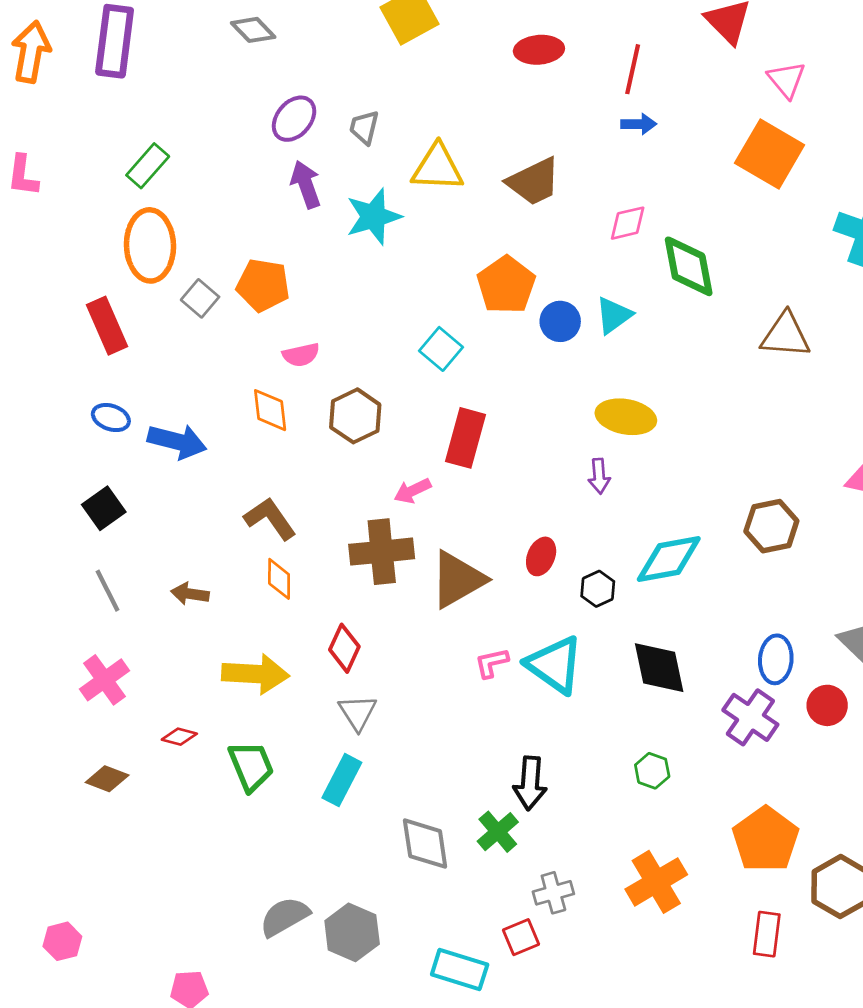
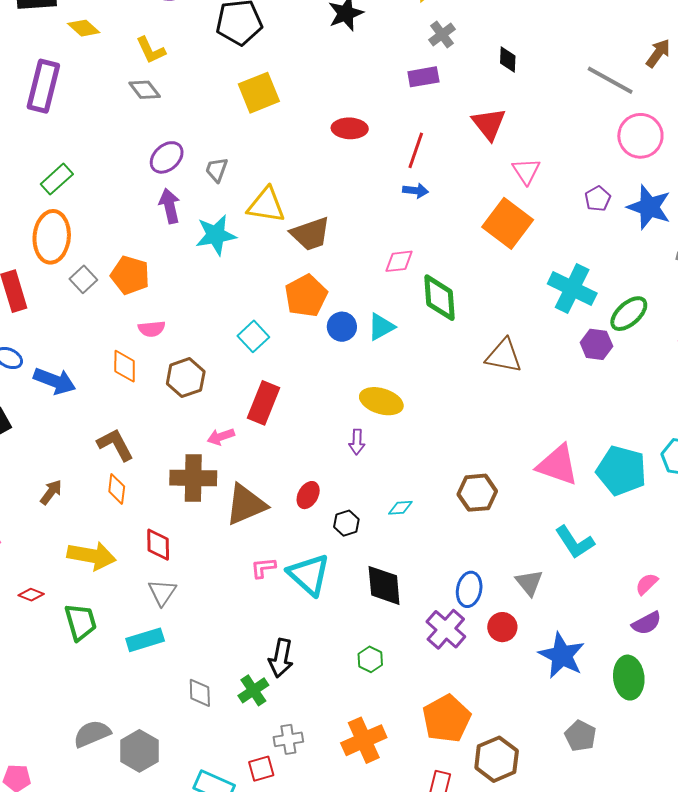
brown trapezoid: (534, 182) -> (310, 234), moved
cyan diamond: (669, 559) -> (400, 508), size x0.5
brown arrow: (190, 594) -> (51, 492), turned 112
red diamond: (344, 648) -> (158, 545), turned -32
cyan rectangle: (342, 780) -> (145, 640), turned 39
gray diamond: (425, 844) -> (200, 693), size x0.7

